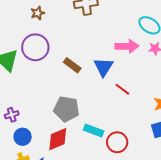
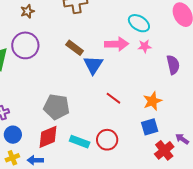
brown rectangle: (72, 65) -> (75, 48), moved
red line: (122, 89) -> (113, 98), moved
cyan rectangle: (94, 130) -> (80, 142), moved

